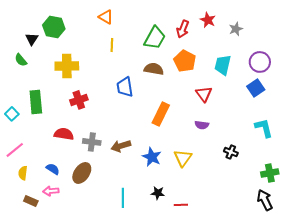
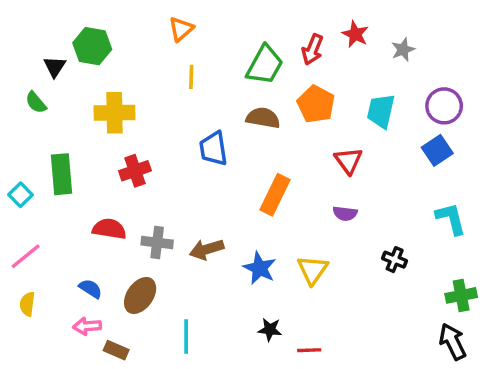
orange triangle: (106, 17) -> (181, 29), turned 49
yellow semicircle: (23, 173) -> (27, 304), moved
cyan line: (123, 198) -> (186, 336), moved
brown rectangle: (31, 201) -> (116, 350), moved

